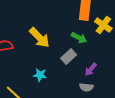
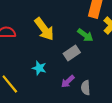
purple arrow: (91, 69) -> (68, 81), moved
gray semicircle: (86, 87) -> (86, 88), turned 72

